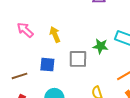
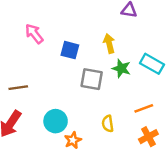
yellow arrow: (55, 34) -> (109, 43), moved
blue square: (47, 65) -> (70, 50), moved

